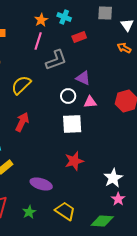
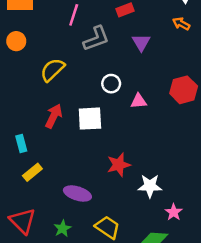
purple triangle: (83, 78) -> (141, 42), moved, turned 35
pink triangle: (90, 102) -> (139, 101), moved
white square: (72, 124) -> (90, 119), moved
white star: (113, 178) -> (150, 186), moved, turned 30

